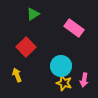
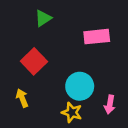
pink rectangle: (74, 28) -> (97, 37), turned -42
yellow star: (64, 83) -> (72, 112), moved

